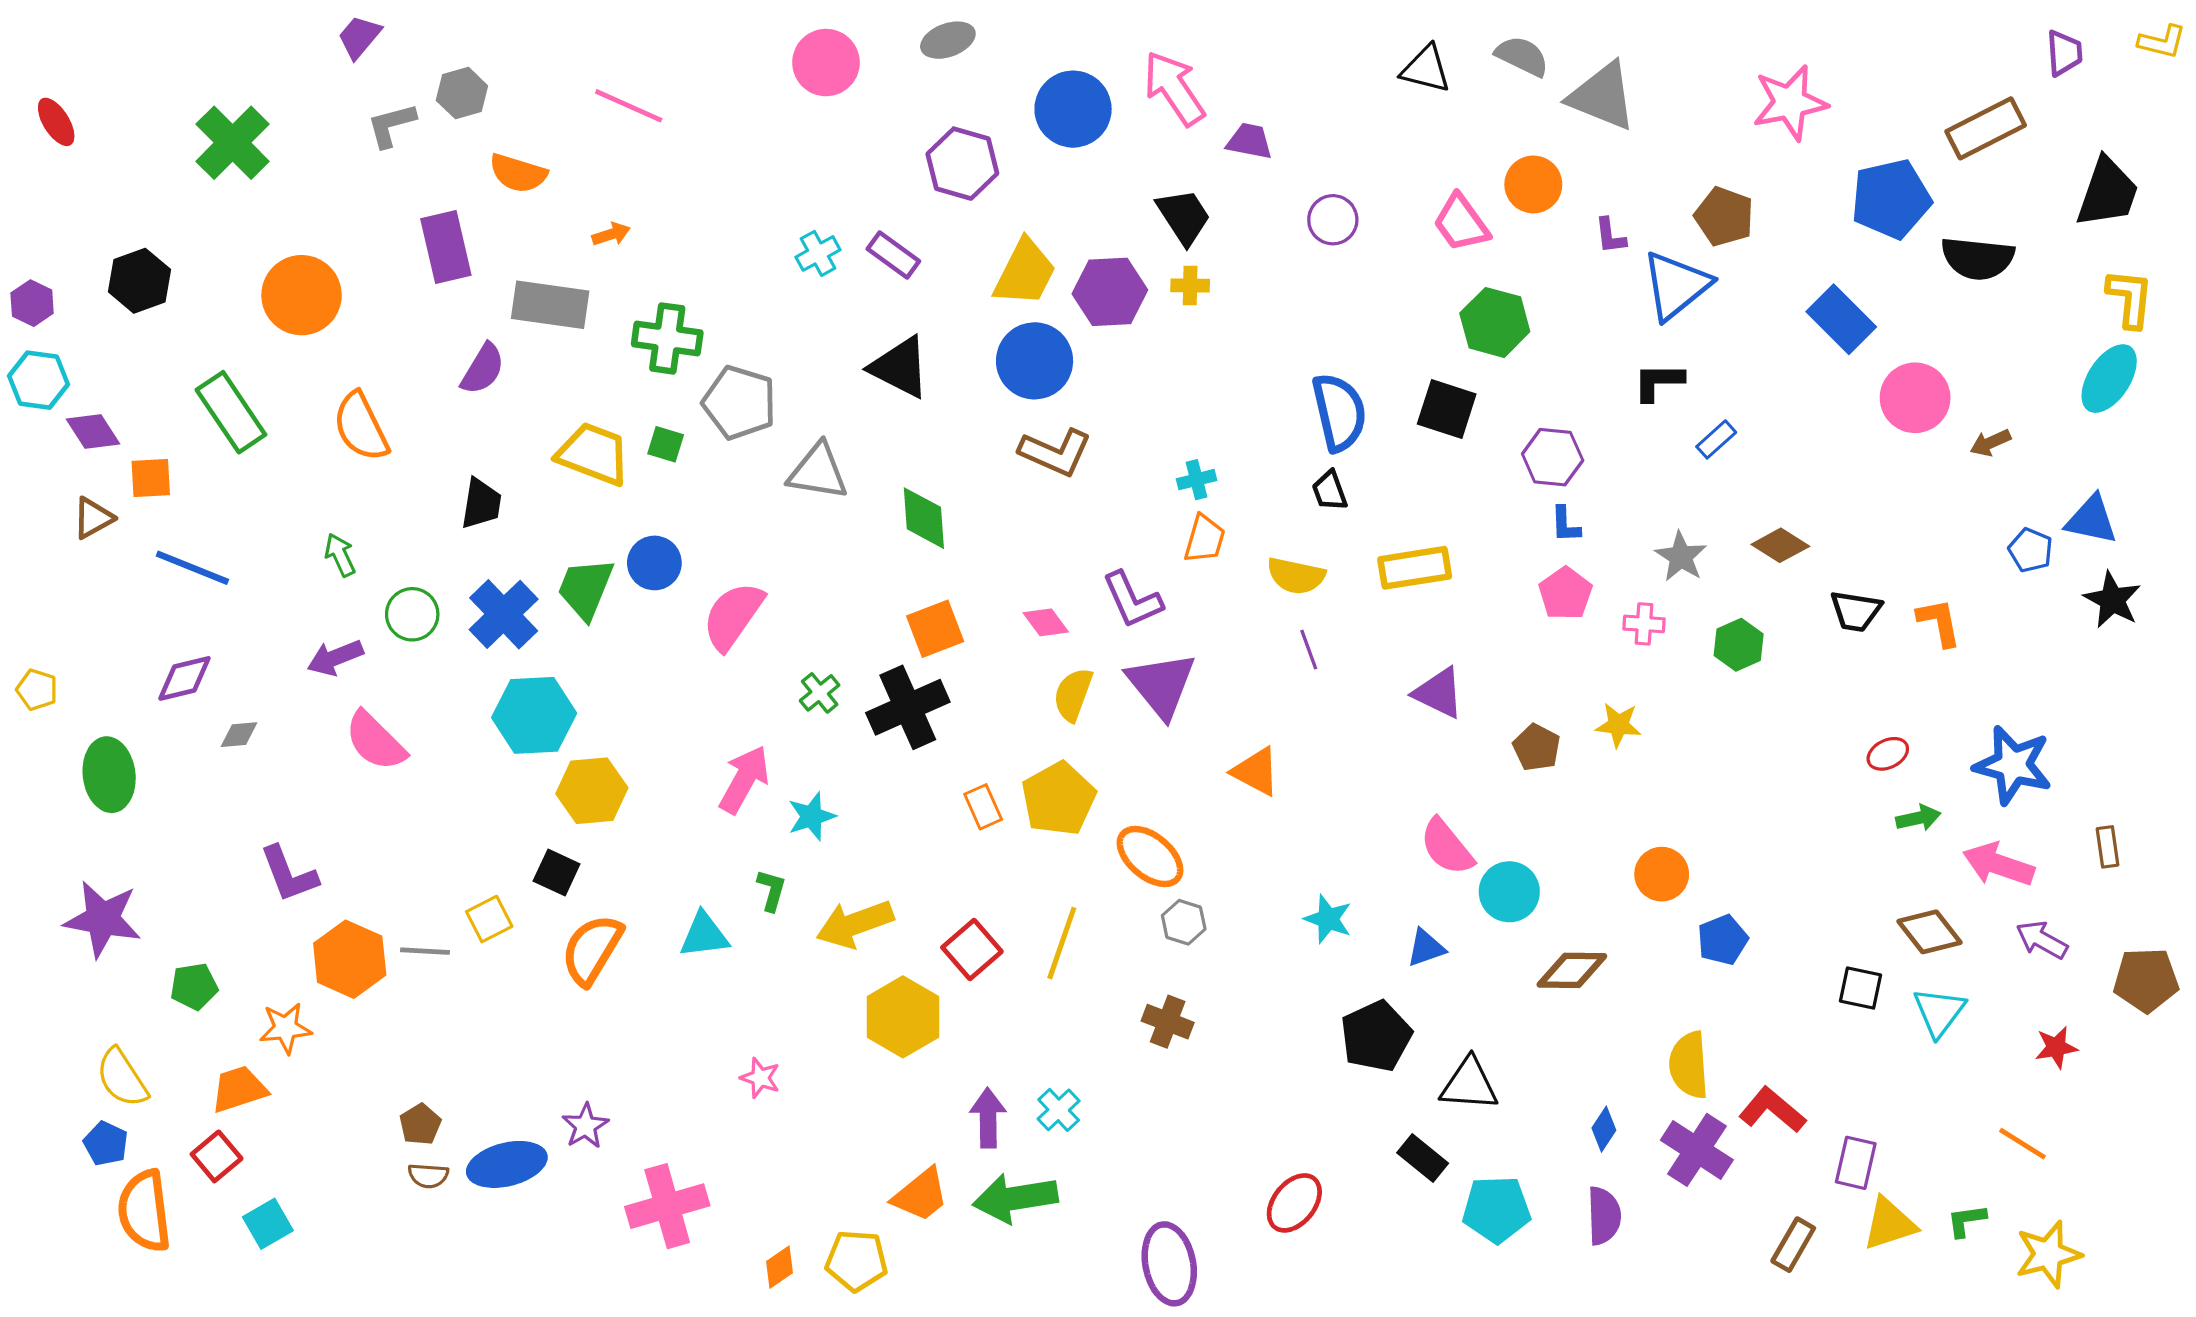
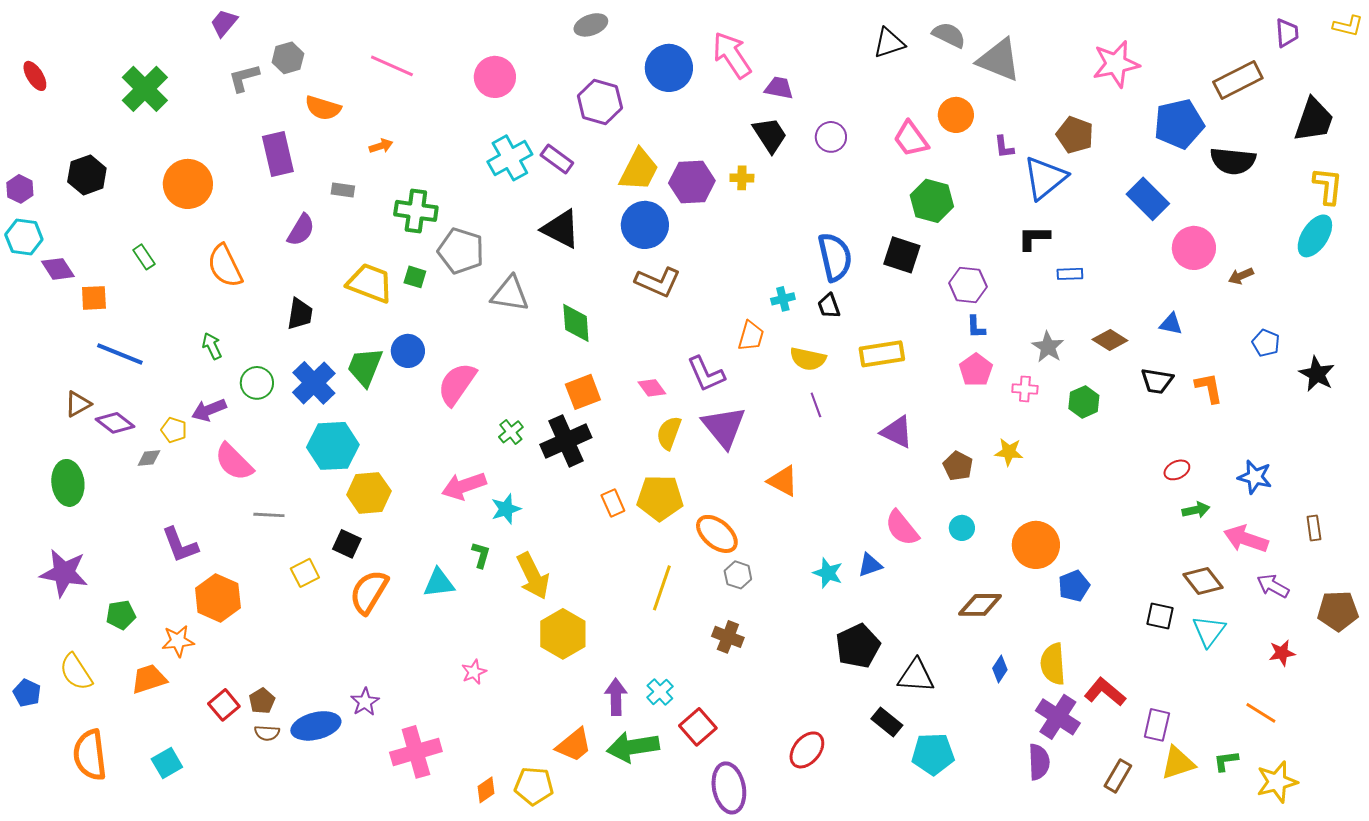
pink circle: (826, 63) -> (495, 77), moved
black triangle: (1426, 69) -> (889, 43), turned -32
black trapezoid: (1184, 217) -> (770, 135), moved
cyan cross: (818, 253) -> (510, 158), size x1.6
gray rectangle: (550, 305) -> (343, 190), size x0.5
green rectangle: (231, 412) -> (144, 257), size x0.5
blue rectangle: (1716, 439) -> (1070, 274), turned 40
cyan cross: (1197, 480) -> (783, 299), moved
brown triangle: (93, 518) -> (78, 404), moved
blue triangle: (2091, 520) -> (1171, 324), moved, size x0.7
purple diamond: (184, 678) -> (115, 423), turned 51
yellow pentagon: (37, 690) -> (174, 430), moved
blue star: (2013, 765) -> (1255, 477), size x0.7
pink arrow: (744, 779) -> (464, 486), turned -138
yellow pentagon: (1059, 799) -> (660, 498), turned 30
orange circle: (1662, 874) -> (1036, 545), size x1.4
cyan circle: (1509, 892) -> (962, 528), moved, size x0.7
yellow arrow: (855, 924) -> (533, 576), turned -96
blue triangle: (1426, 948) -> (870, 565), moved
red square: (972, 950) -> (698, 727), moved
gray line: (425, 951) -> (269, 515), moved
pink star: (760, 1078) -> (474, 672), turned 30
blue diamond: (1604, 1129) -> (1000, 669), moved
blue pentagon: (106, 1144) -> (27, 693), moved
red square: (217, 1156) -> (224, 705), moved
purple semicircle: (1604, 1216) -> (1039, 762), moved

